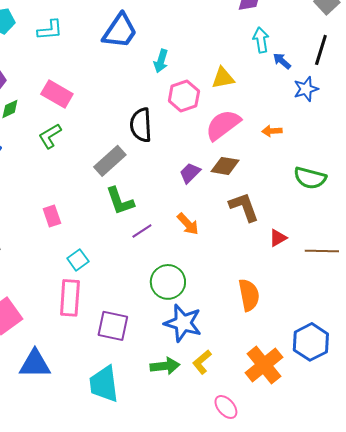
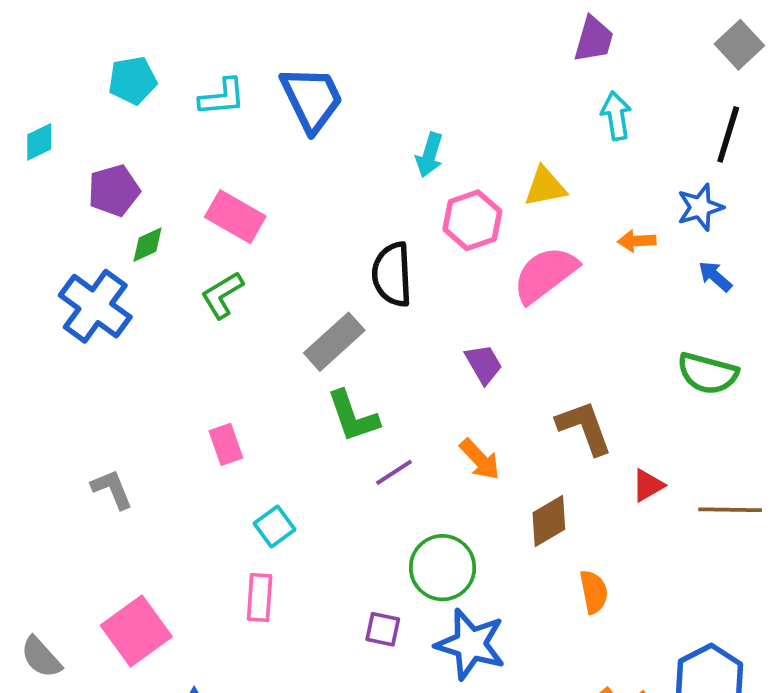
blue trapezoid: (120, 31) -> (312, 99), moved, turned -60
blue arrow: (282, 61) -> (715, 276), moved
orange arrow: (272, 131) -> (637, 241), moved
brown diamond: (225, 166) -> (549, 521), moved, turned -40
purple trapezoid: (190, 173) -> (484, 364), turned 105
orange semicircle: (249, 295) -> (594, 592), size x0.7
pink rectangle: (70, 298) -> (260, 597), size x0.7
purple square: (113, 326) -> (383, 629), moved, size x0.6

